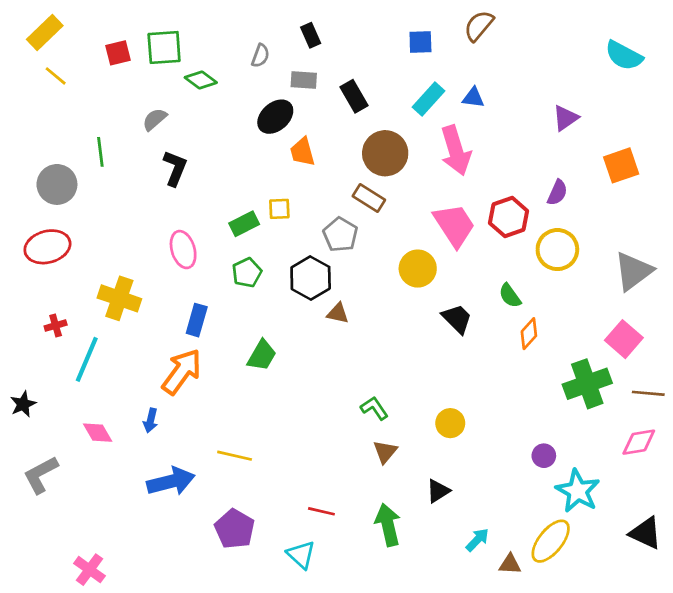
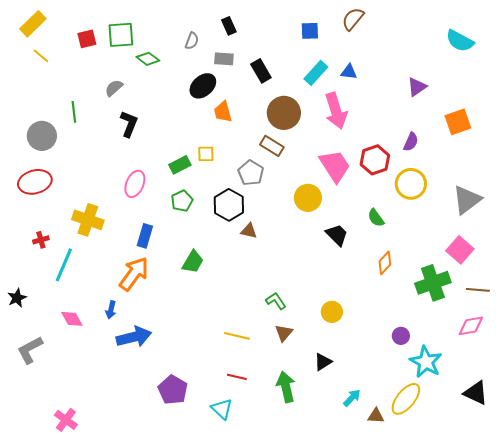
pink ellipse: (183, 250) -> (135, 184), turned 40
orange diamond: (529, 334) -> (385, 263), moved
yellow line: (235, 456) -> (237, 336), moved
blue arrow: (171, 481) -> (134, 337), moved

